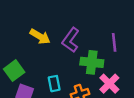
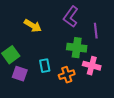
purple L-shape: (71, 40) -> (71, 17), moved
pink cross: (109, 84) -> (92, 66), turned -30

